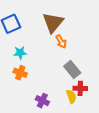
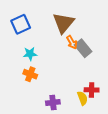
gray rectangle: (72, 69) -> (83, 48), moved
purple cross: (42, 101) -> (53, 103), turned -32

